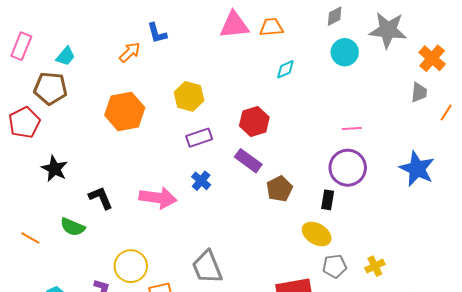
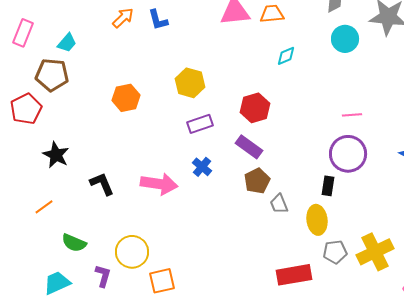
orange arrow: (130, 52) -> (123, 18), moved
orange hexagon: (125, 111) -> (126, 98), size x0.7
brown pentagon: (279, 189) -> (257, 181), moved
green semicircle: (73, 227) -> (74, 243), moved
yellow ellipse: (317, 234) -> (317, 220), turned 52
orange line: (30, 238) -> (44, 207), moved, turned -66
yellow cross: (375, 266) -> (375, 252), size x1.8
gray trapezoid: (207, 267) -> (279, 204), moved, size x0.6

